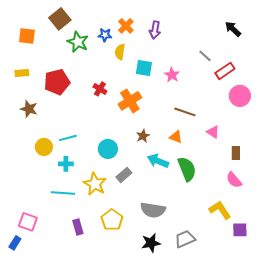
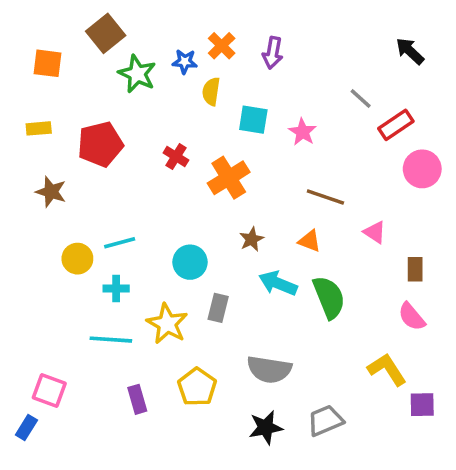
gray rectangle: (124, 175) -> (218, 308), turned -35

